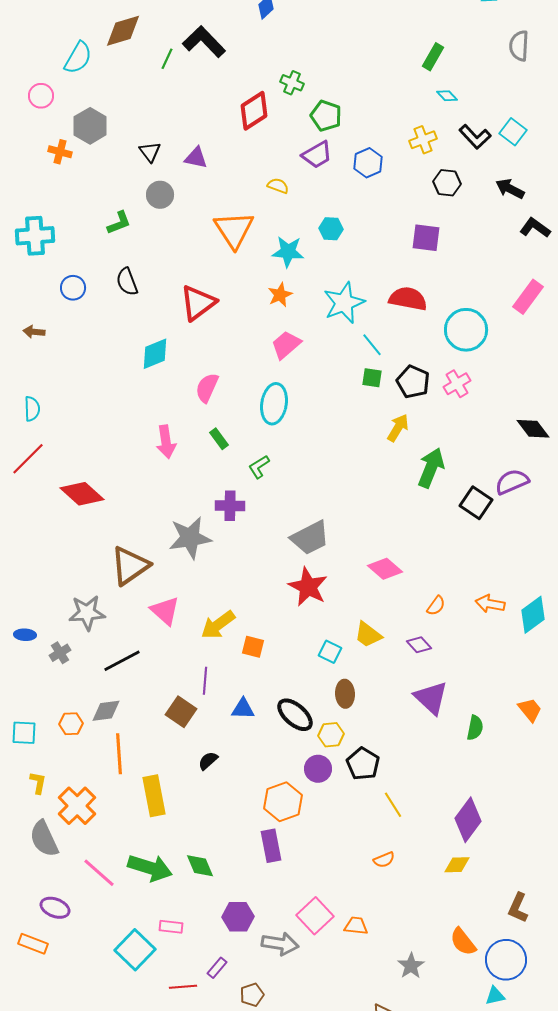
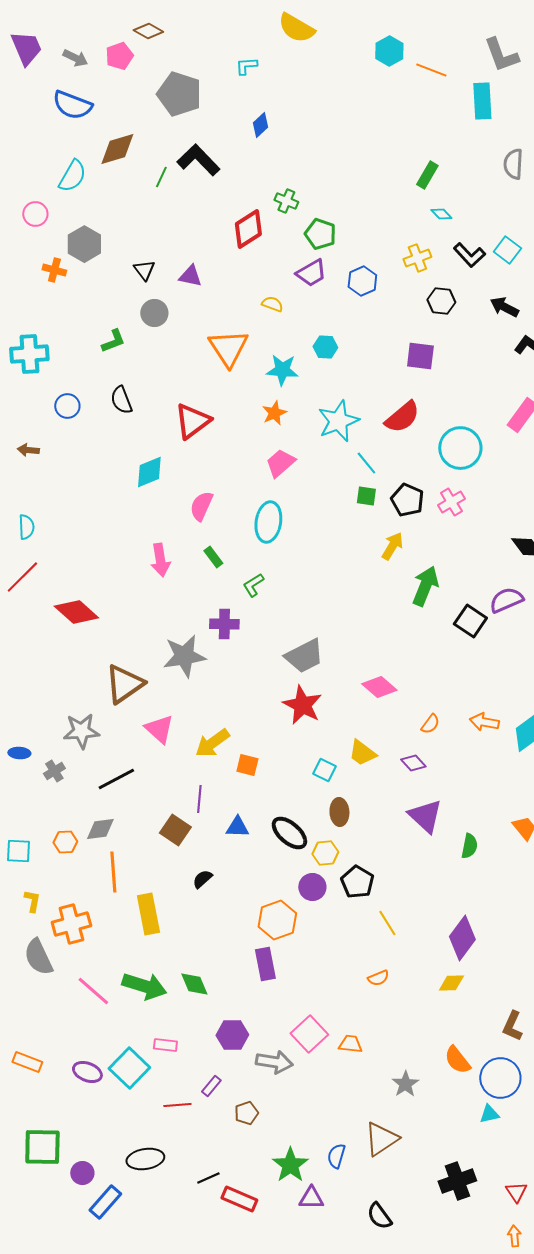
red semicircle: (408, 299) -> (402, 417), turned 129
orange cross: (77, 806) -> (71, 924), turned 30
purple ellipse: (55, 908) -> (87, 1072), moved

